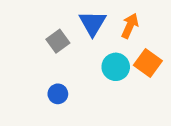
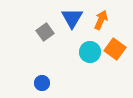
blue circle: (58, 94) -> (42, 83), moved

